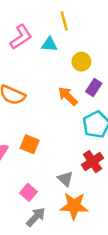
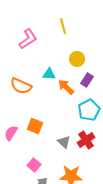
cyan triangle: (49, 44) -> (49, 74), moved
gray triangle: (65, 179) -> (64, 142), moved

